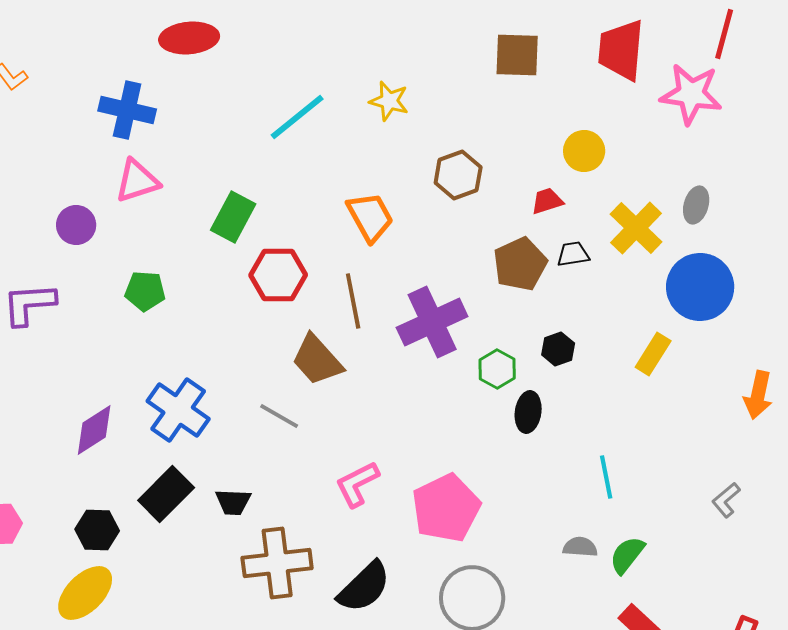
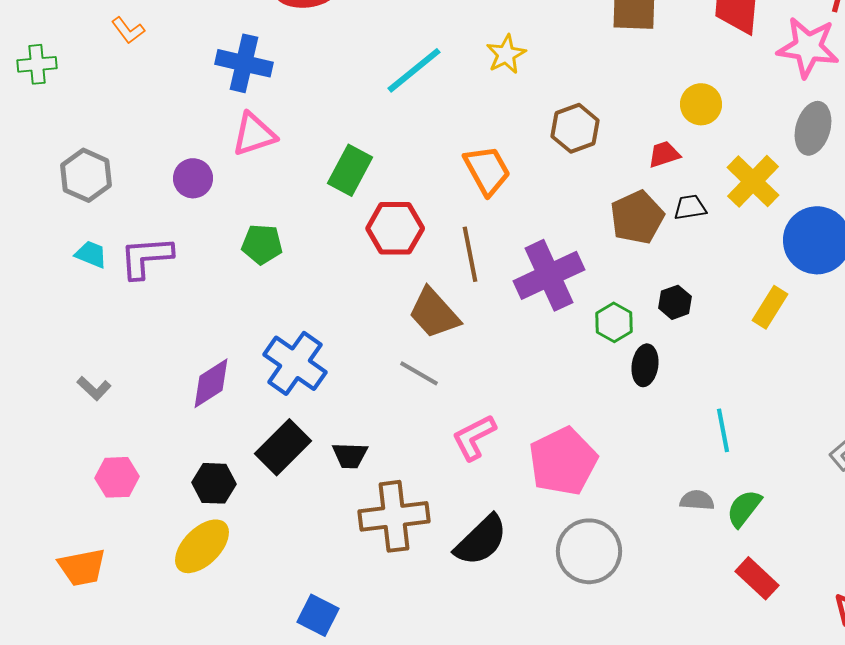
yellow star: (389, 101) -> (506, 54), turned 30
gray ellipse: (696, 205) -> (813, 128), moved, size x1.4
gray line: (279, 416) -> (419, 373), moved

